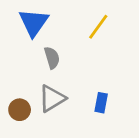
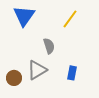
gray semicircle: (52, 58) -> (49, 46), moved

